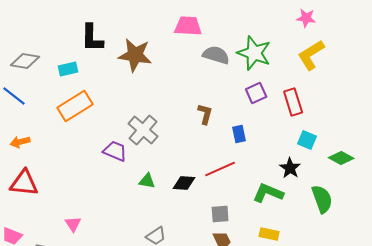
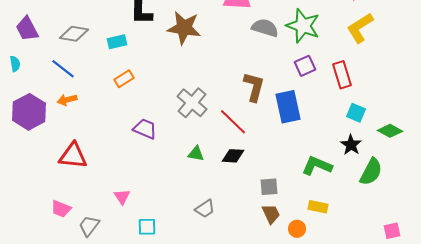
orange rectangle: (75, 106) -> (124, 79), size x0.6
brown L-shape: (205, 114) -> (254, 87), size x1.4
blue rectangle: (239, 134) -> (288, 107), size x1.8
orange arrow: (20, 142) -> (67, 100), moved
purple trapezoid: (115, 151) -> (145, 129), moved
black star: (290, 168) -> (351, 145), moved
red line: (220, 169) -> (233, 122), moved, turned 68
green semicircle: (322, 199) -> (371, 172), turned 48

